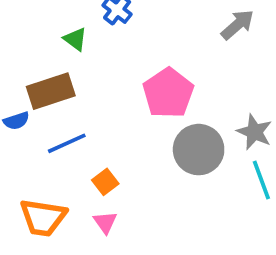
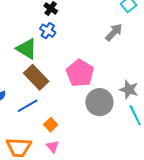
green triangle: (75, 39) -> (27, 49), size x1.6
brown rectangle: (51, 91) -> (36, 77), moved, turned 70

